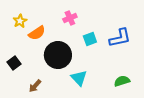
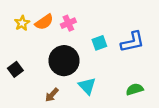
pink cross: (70, 18) -> (68, 23), moved
orange semicircle: (37, 33) -> (44, 22), moved
brown arrow: (35, 86) -> (52, 95), moved

